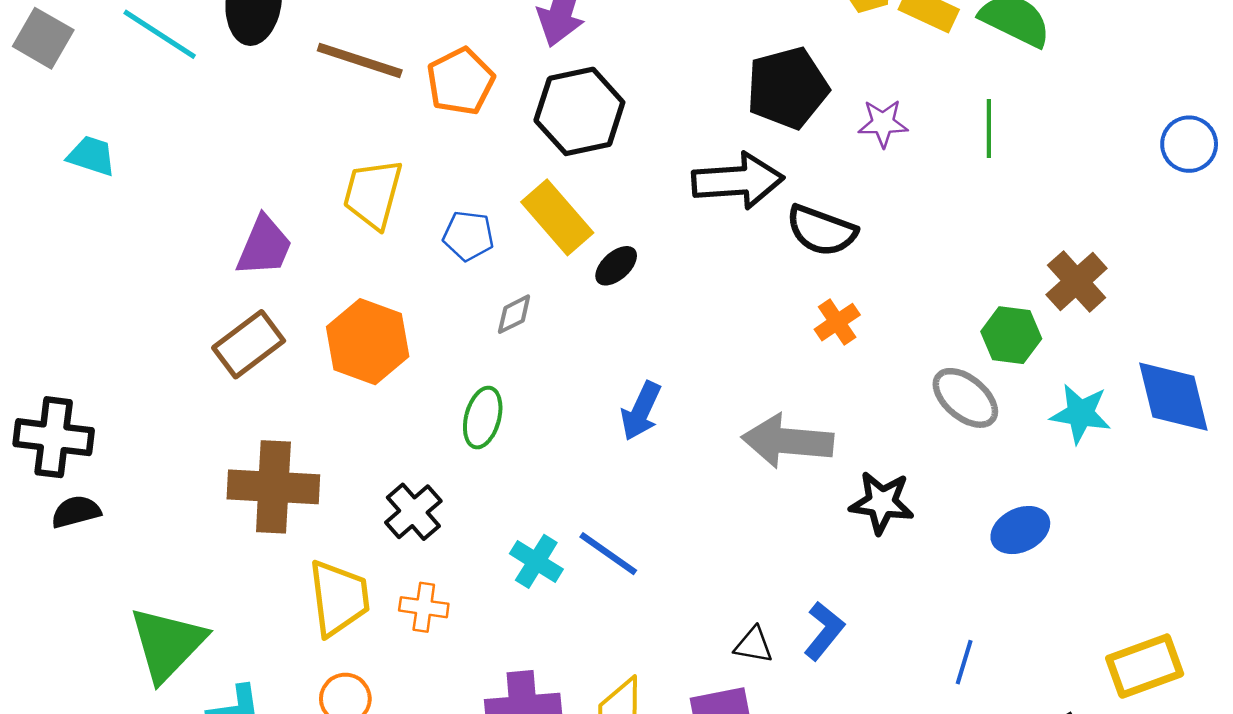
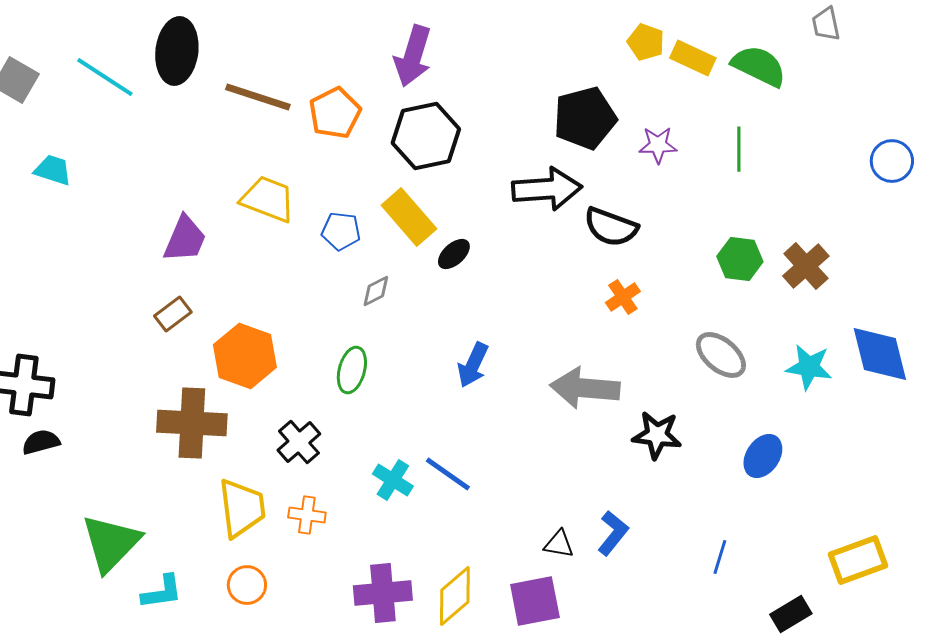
yellow trapezoid: (373, 194) -> (268, 199), turned 96
green hexagon: (1011, 335) -> (740, 259), moved
orange hexagon: (368, 342) -> (245, 356), moved
brown rectangle: (249, 344) -> (173, 314), size x0.7
blue ellipse: (1020, 530) -> (763, 456), turned -30

